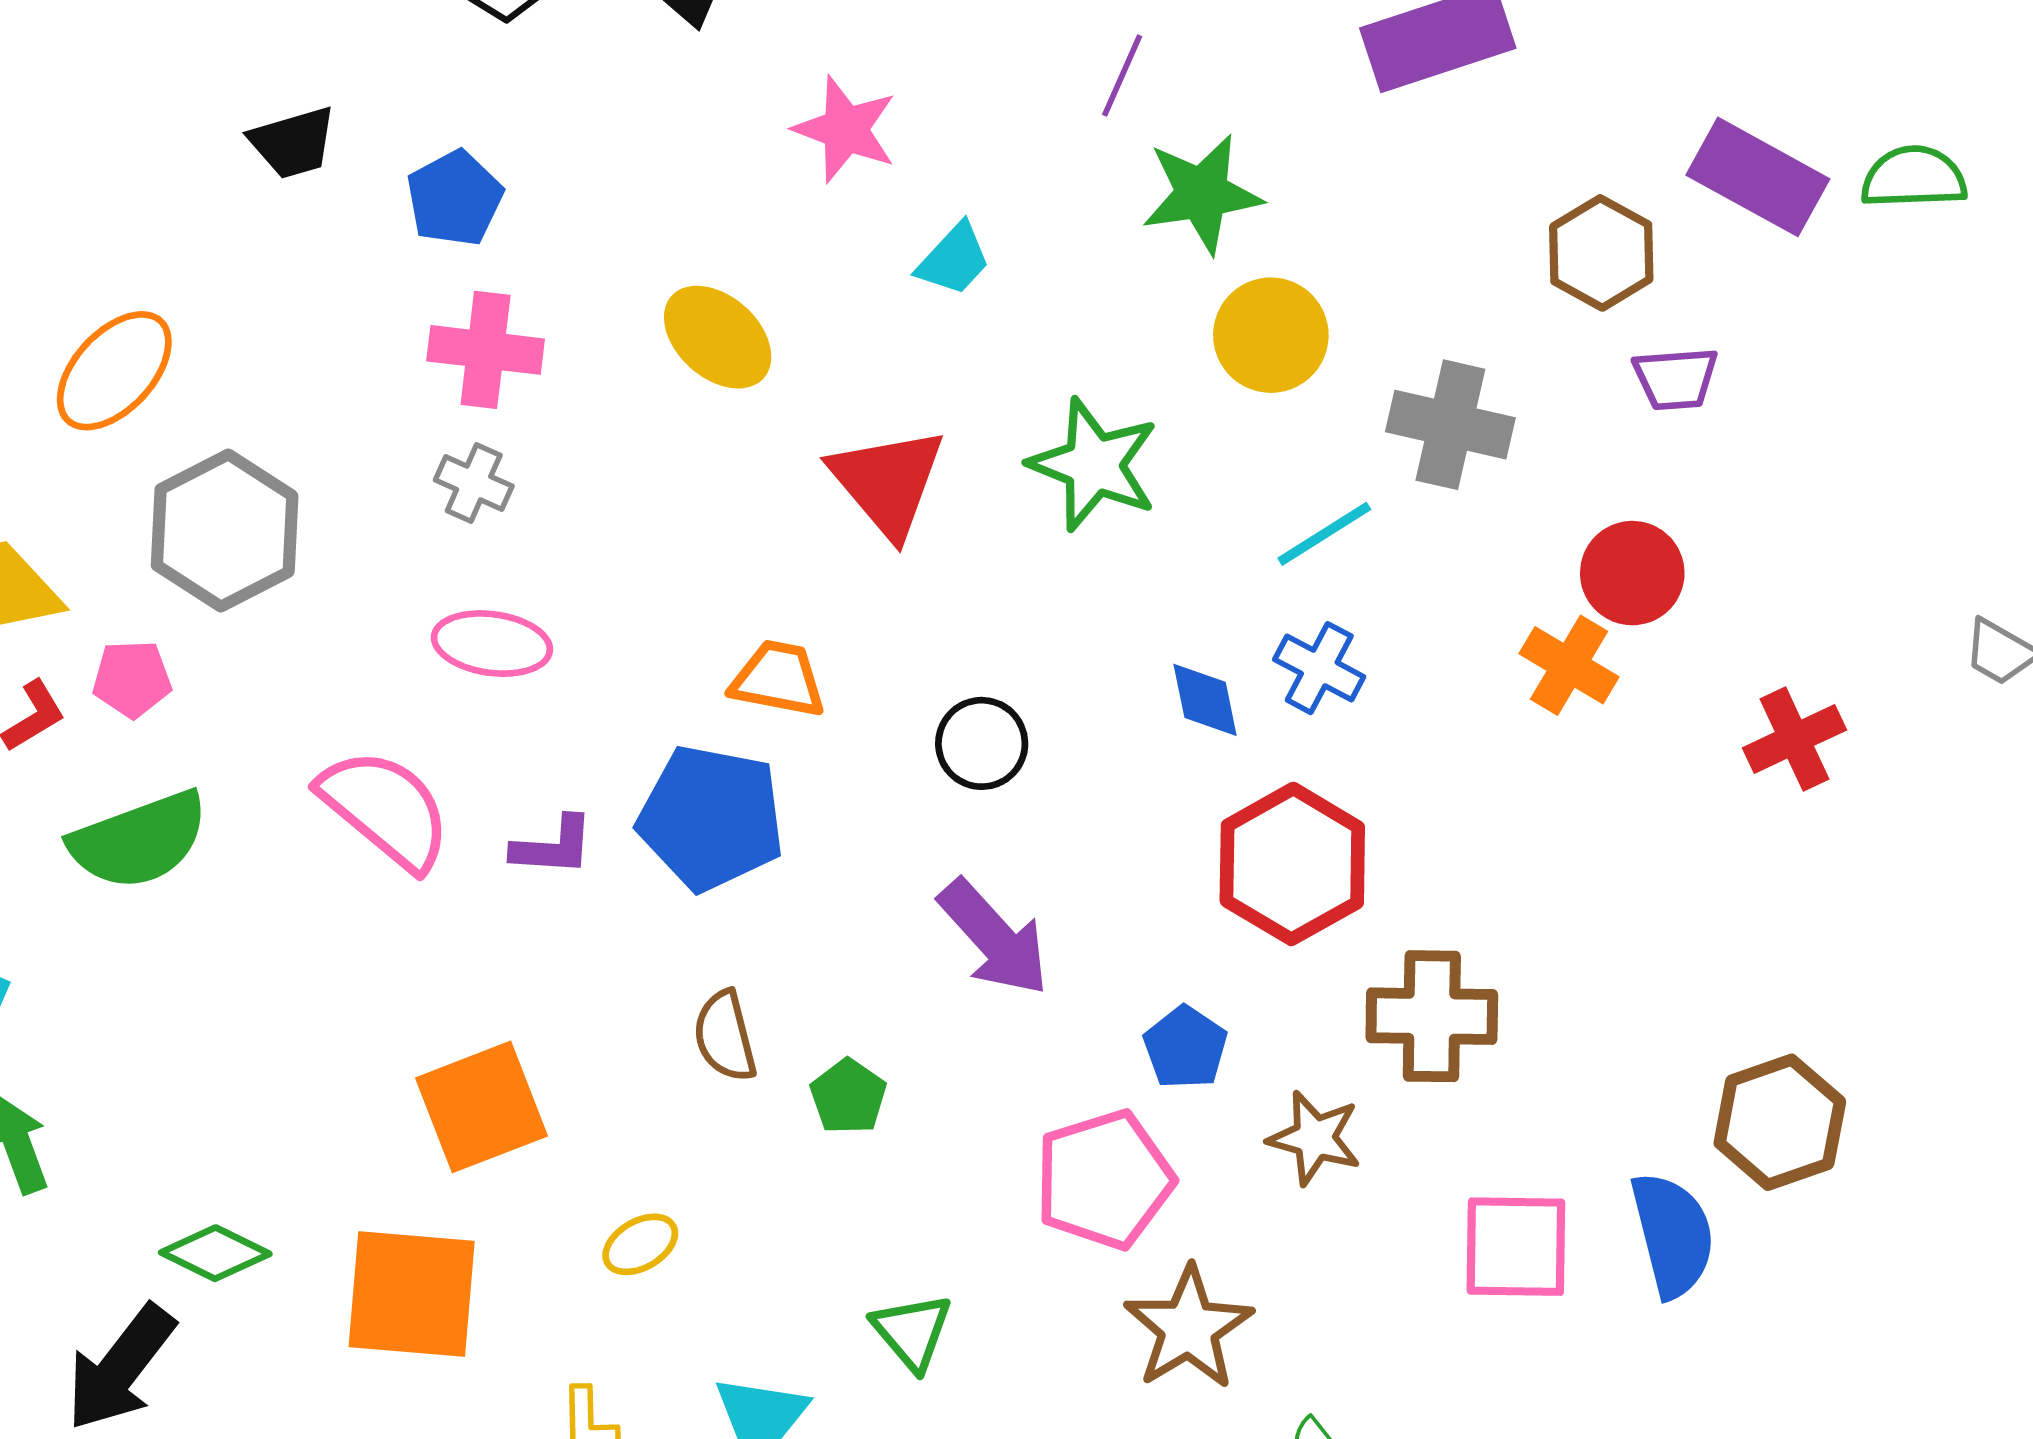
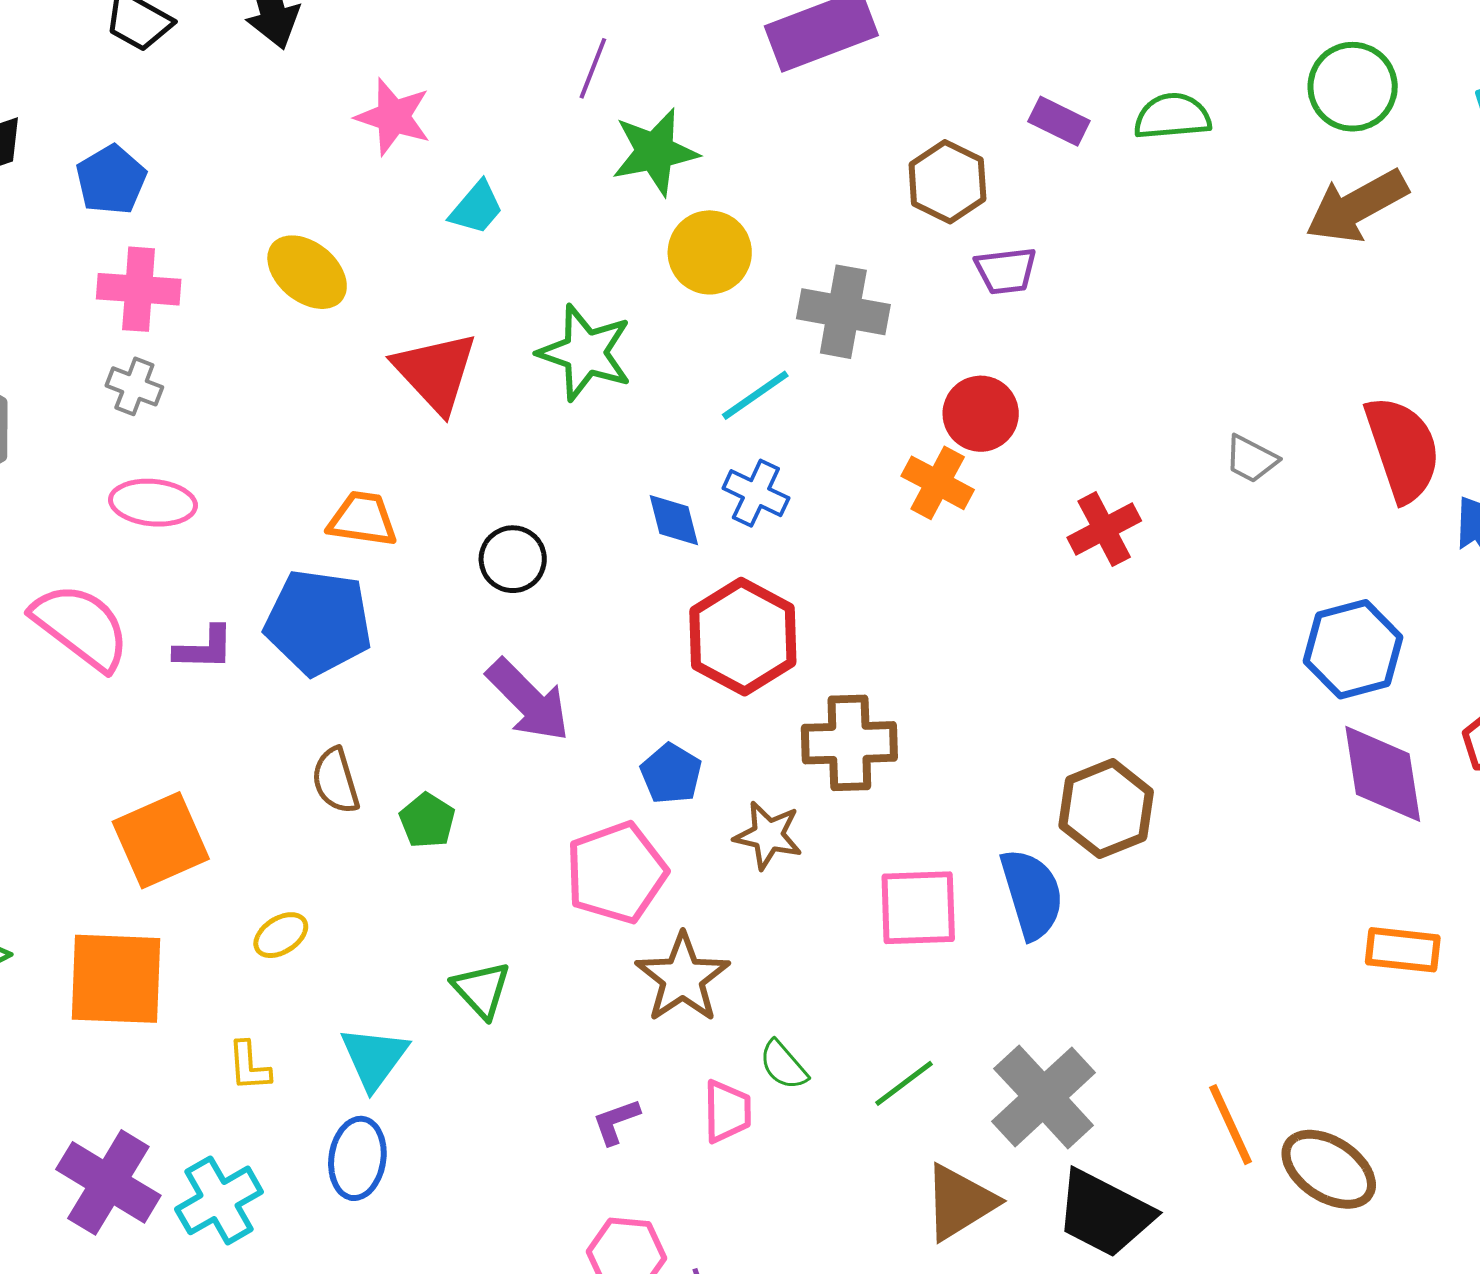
purple rectangle: (1758, 177) -> (1059, 121), size x0.6

